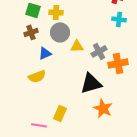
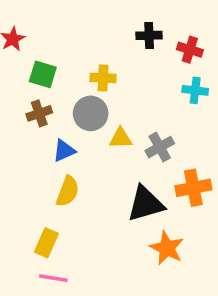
yellow cross: (56, 12) -> (103, 78), moved
orange cross: (118, 63) -> (193, 188), moved
yellow semicircle: (37, 76) -> (68, 191), moved, turned -48
yellow rectangle: (60, 113) -> (46, 243), moved

